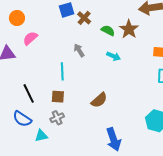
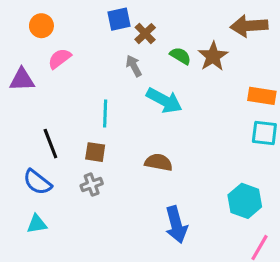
gray arrow: (79, 50) -> (134, 66), moved
cyan arrow: (113, 56) -> (164, 100), moved, size x1.6
brown semicircle: (99, 100) -> (159, 162), turned -132
cyan triangle: (41, 136) -> (37, 224), moved

